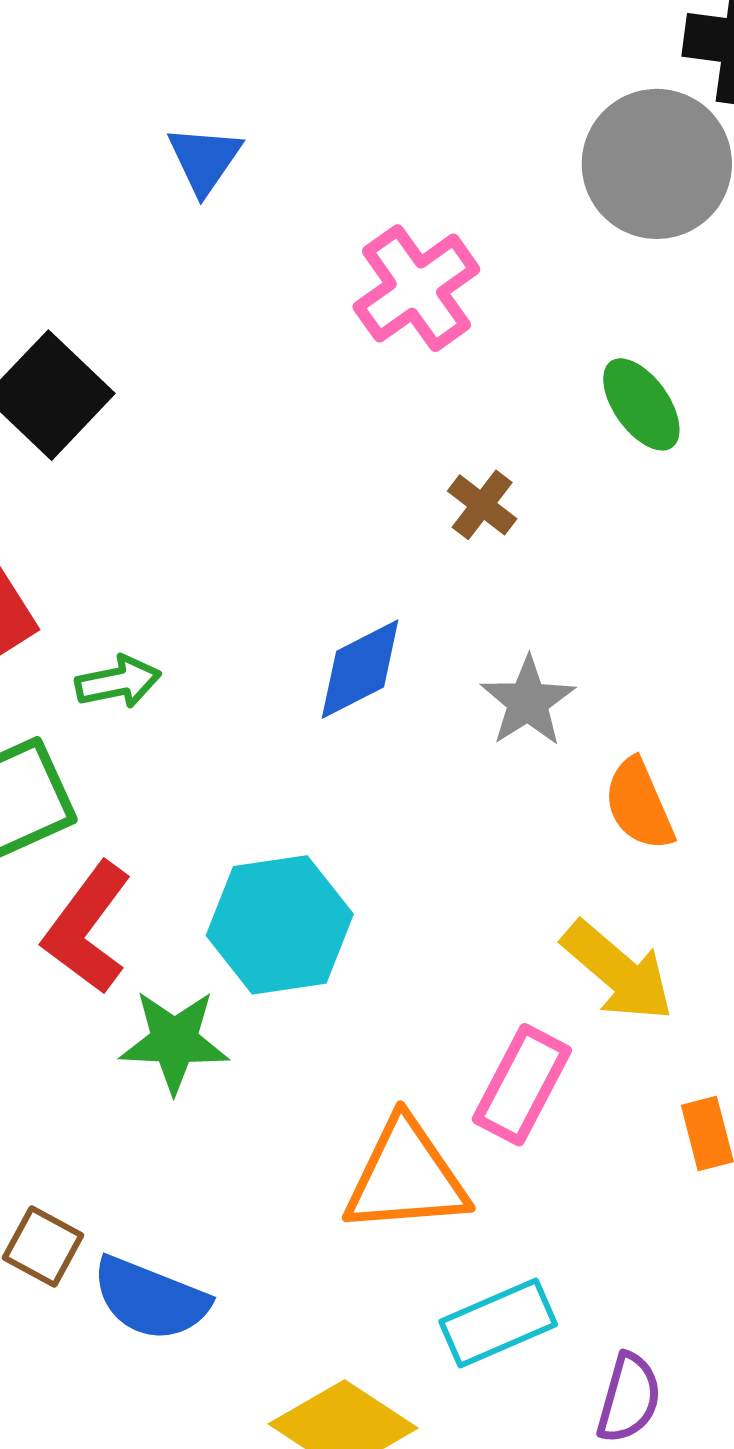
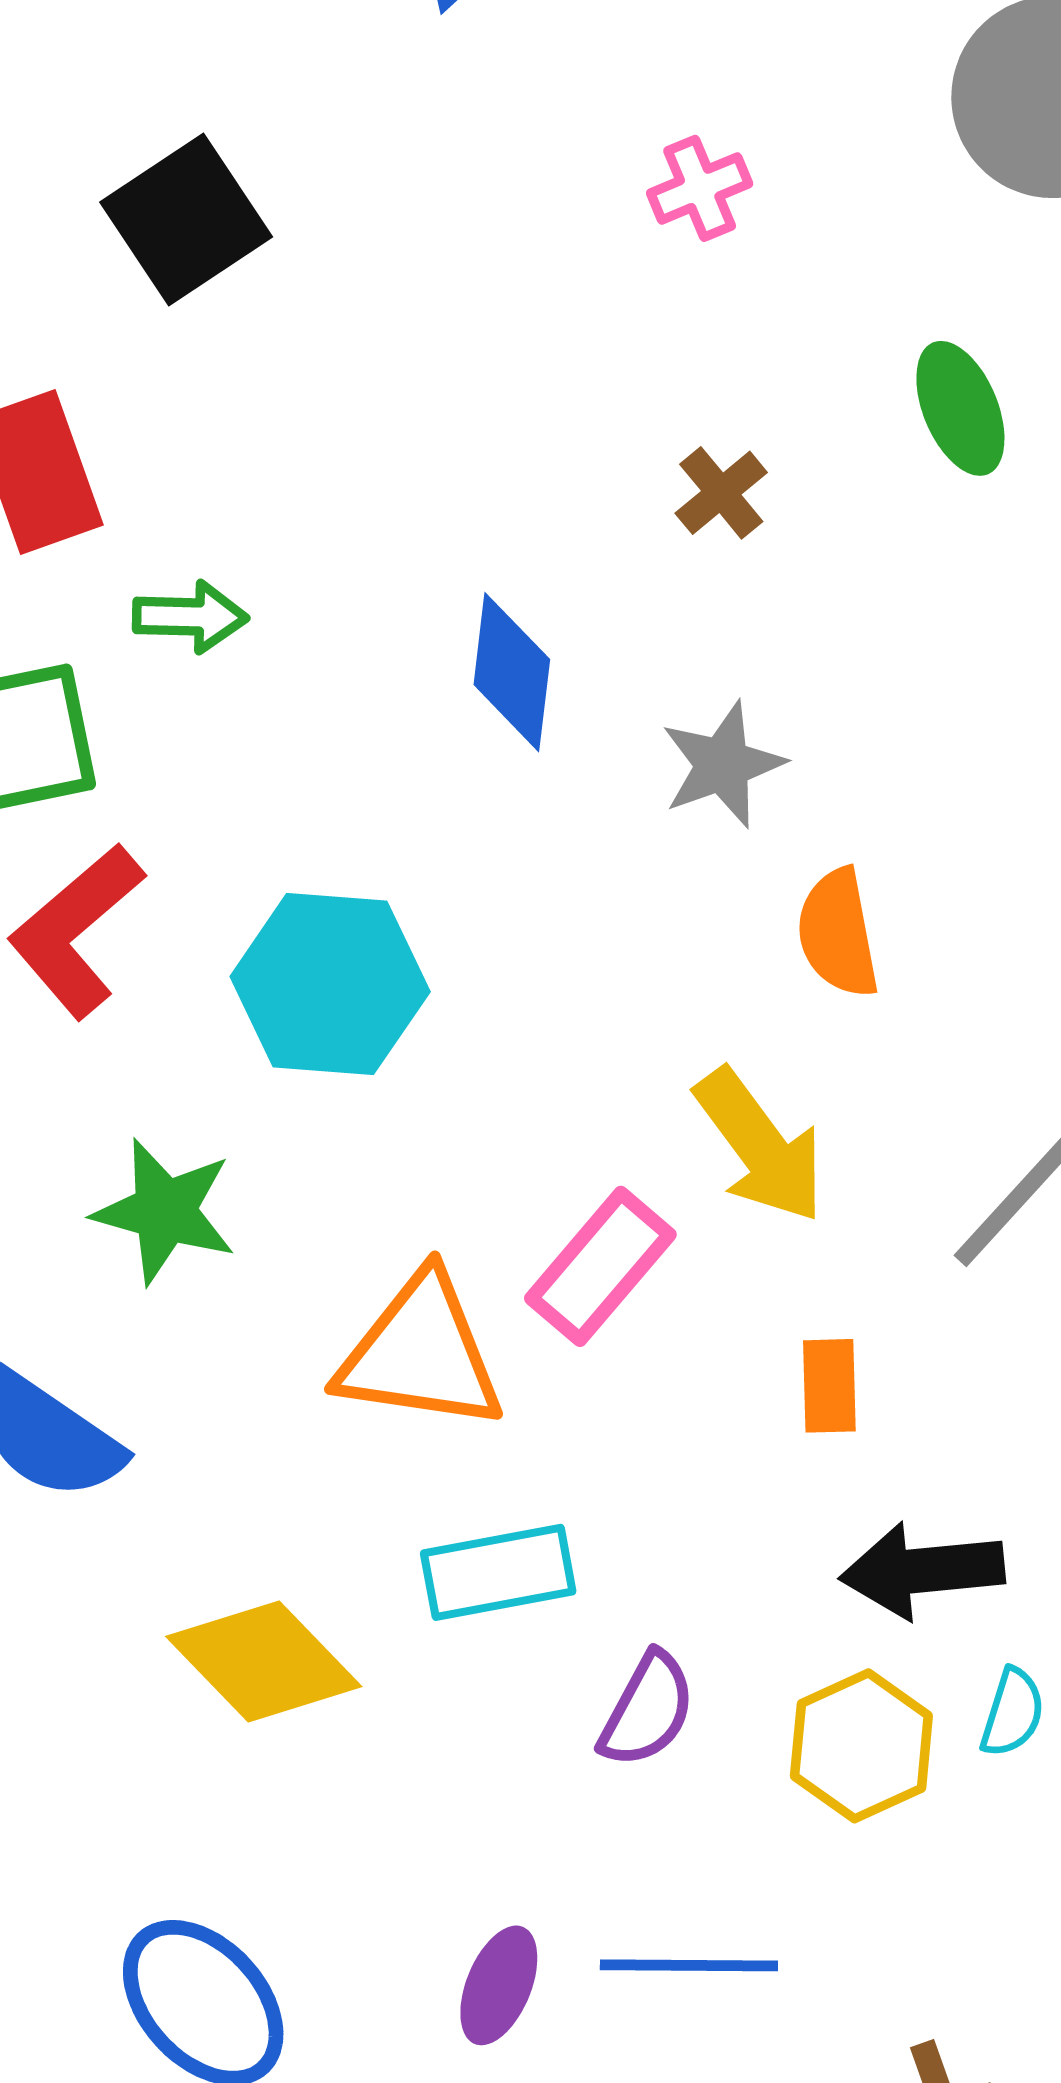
pink cross: (416, 288) -> (700, 188), size x0.6
blue diamond: (360, 669) -> (512, 672), turned -69
green star: (174, 1041) -> (165, 1211), moved

